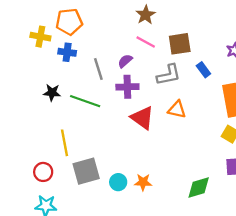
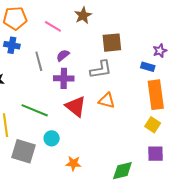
pink line: (146, 42) -> (53, 26), moved
blue rectangle: (203, 70) -> (148, 67), moved, turned -40
green line: (85, 101) -> (35, 110), moved
gray square: (86, 171) -> (24, 151), turned 30
cyan circle: (118, 182) -> (52, 138), moved

